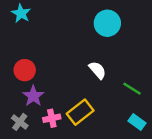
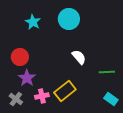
cyan star: (21, 13) -> (33, 22), moved
cyan circle: (107, 23) -> (69, 19), moved
green line: (132, 89) -> (107, 72), turned -35

